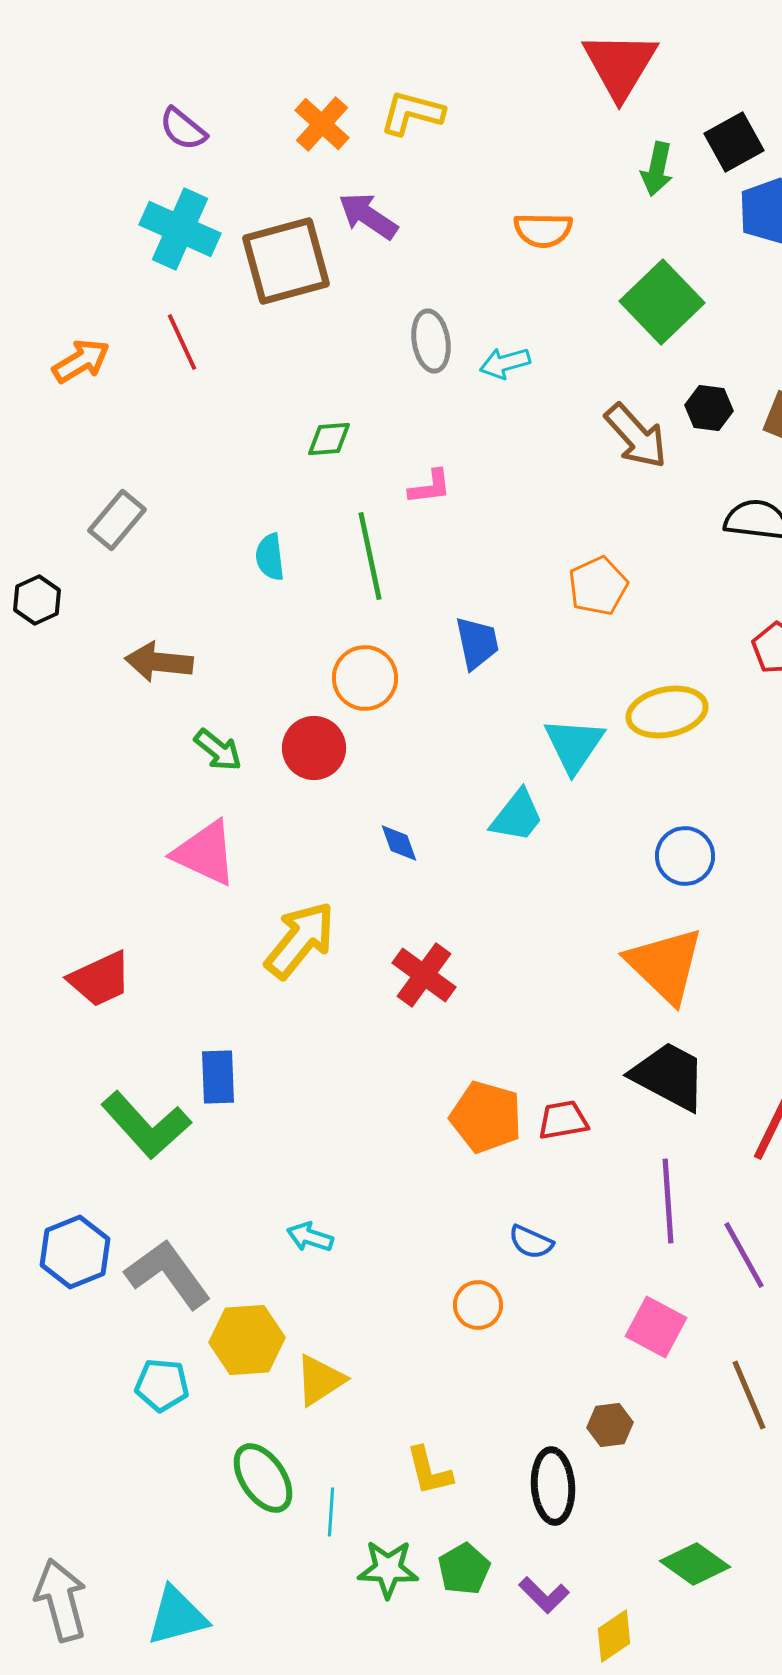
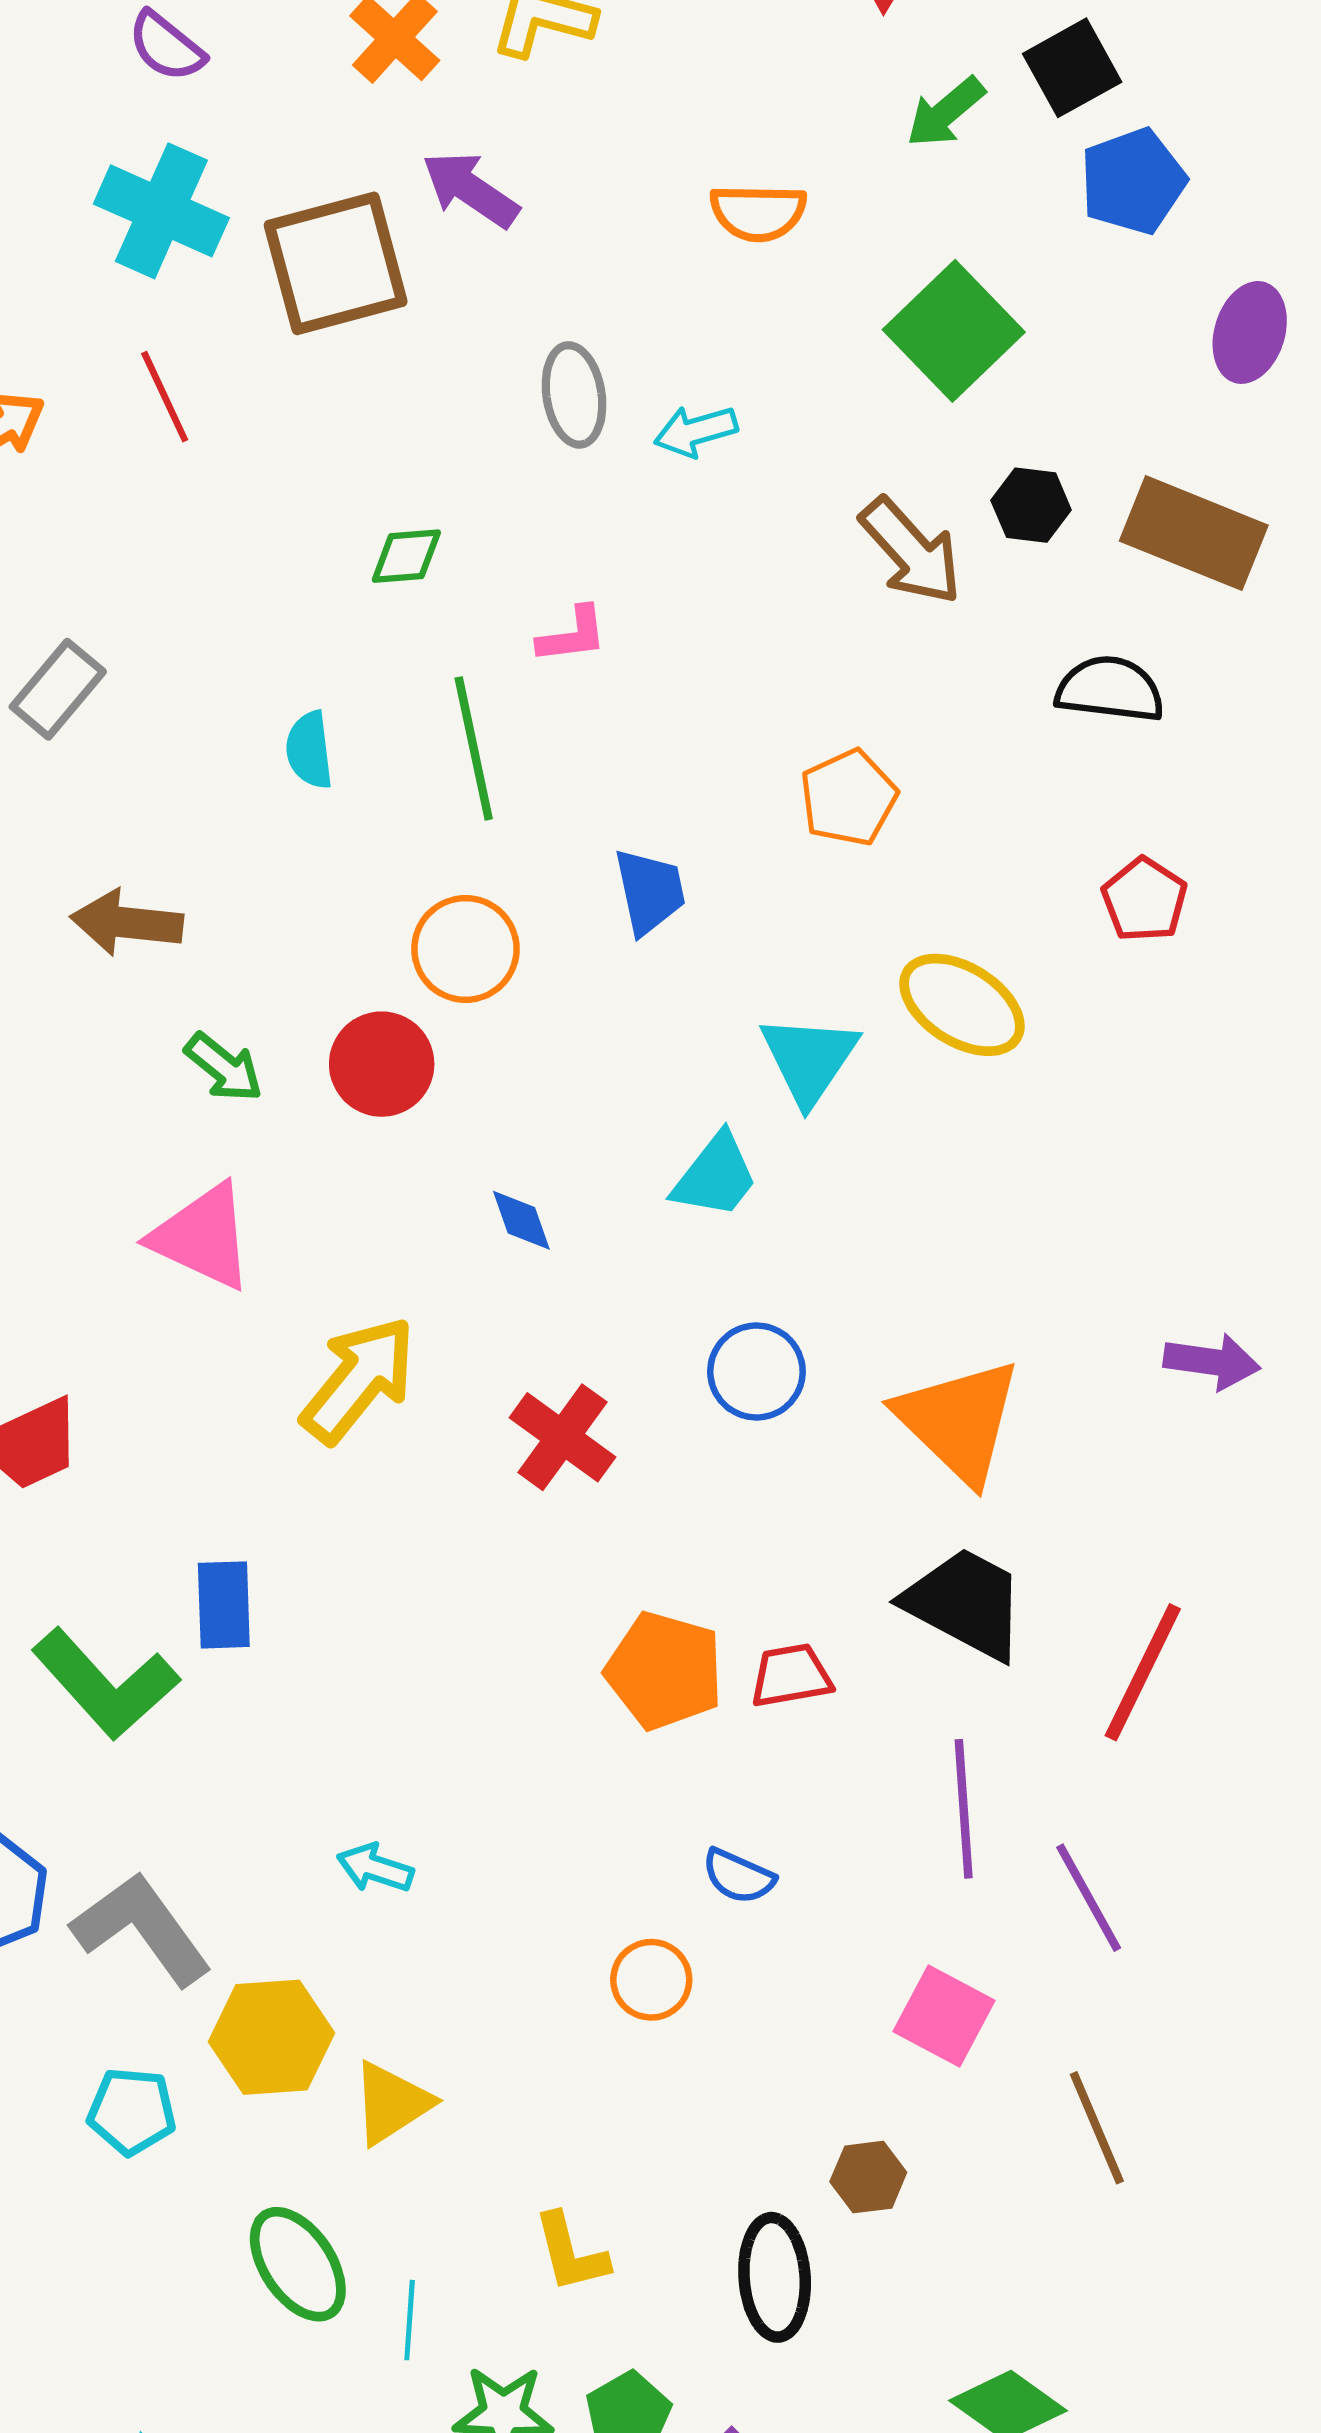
green arrow: (657, 169) -> (946, 112), turned 38
yellow ellipse: (667, 712) -> (962, 1005), turned 44
blue circle: (685, 856) -> (756, 1371), moved

